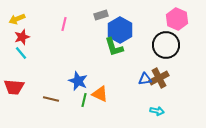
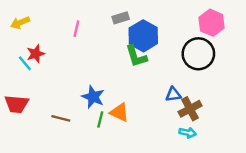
red star: (22, 37) -> (36, 54), moved
brown cross: (159, 78) -> (190, 109), moved

